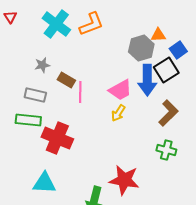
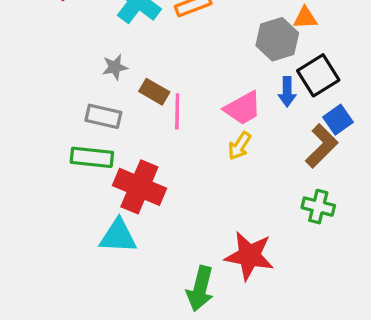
blue square: (178, 50) -> (338, 120), moved
blue arrow: (147, 80) -> (287, 92), size x0.6
cyan triangle: (44, 183) -> (118, 236), moved

